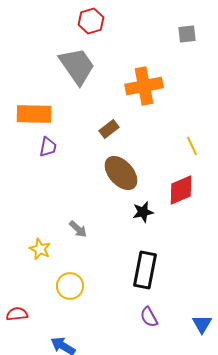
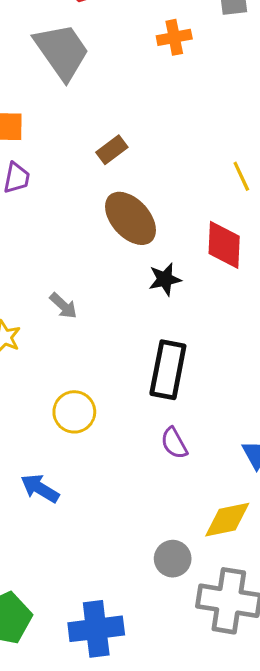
orange cross: (144, 86) -> (174, 37), moved, size x0.6
red diamond: (181, 190) -> (224, 245), turned -64
yellow circle: (70, 286) -> (74, 412), moved

